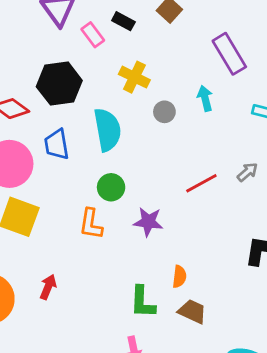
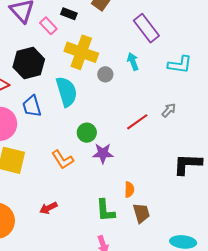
yellow cross: (134, 77) -> (81, 52), size x1.5
green circle: (111, 187) -> (87, 133), moved
orange L-shape: (91, 224) -> (63, 160), turned -35
red arrow: (48, 287) -> (48, 208), moved, turned -132
brown trapezoid: (192, 311) -> (141, 213), turned 55

